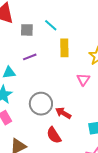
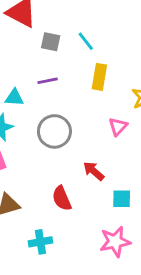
gray circle: (41, 104) -> (54, 131), moved
red arrow: (63, 113) -> (94, 171), moved

